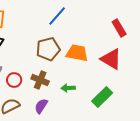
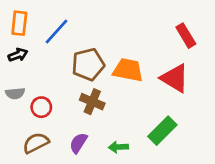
blue line: (57, 16) -> (56, 31), moved
brown cross: (40, 80) -> (92, 102), moved
green arrow: (68, 88) -> (118, 147), moved

